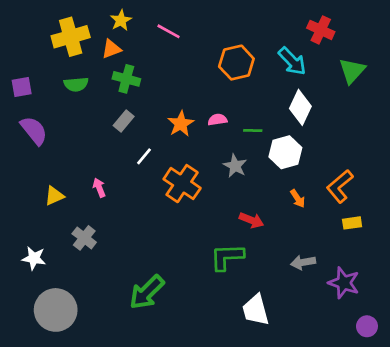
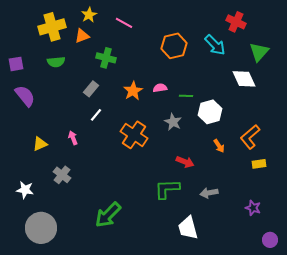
green cross: (126, 79) -> (106, 58), moved
white diamond: (300, 107) -> (244, 79), moved, turned -50
white line: (144, 156) -> (96, 115), moved
gray arrow: (303, 262) -> (209, 193), moved
purple star: (344, 283) -> (253, 208), size x0.7

